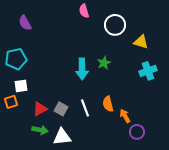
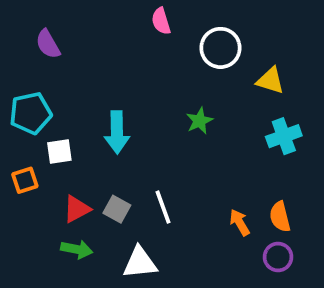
cyan arrow: (82, 69) -> (117, 132), moved
white square: (21, 86) -> (59, 151), moved
orange square: (11, 102) -> (25, 180), moved
orange semicircle: (108, 104) -> (280, 217), moved
purple circle: (137, 132) -> (278, 257), moved
white triangle: (62, 137) -> (140, 263), moved

